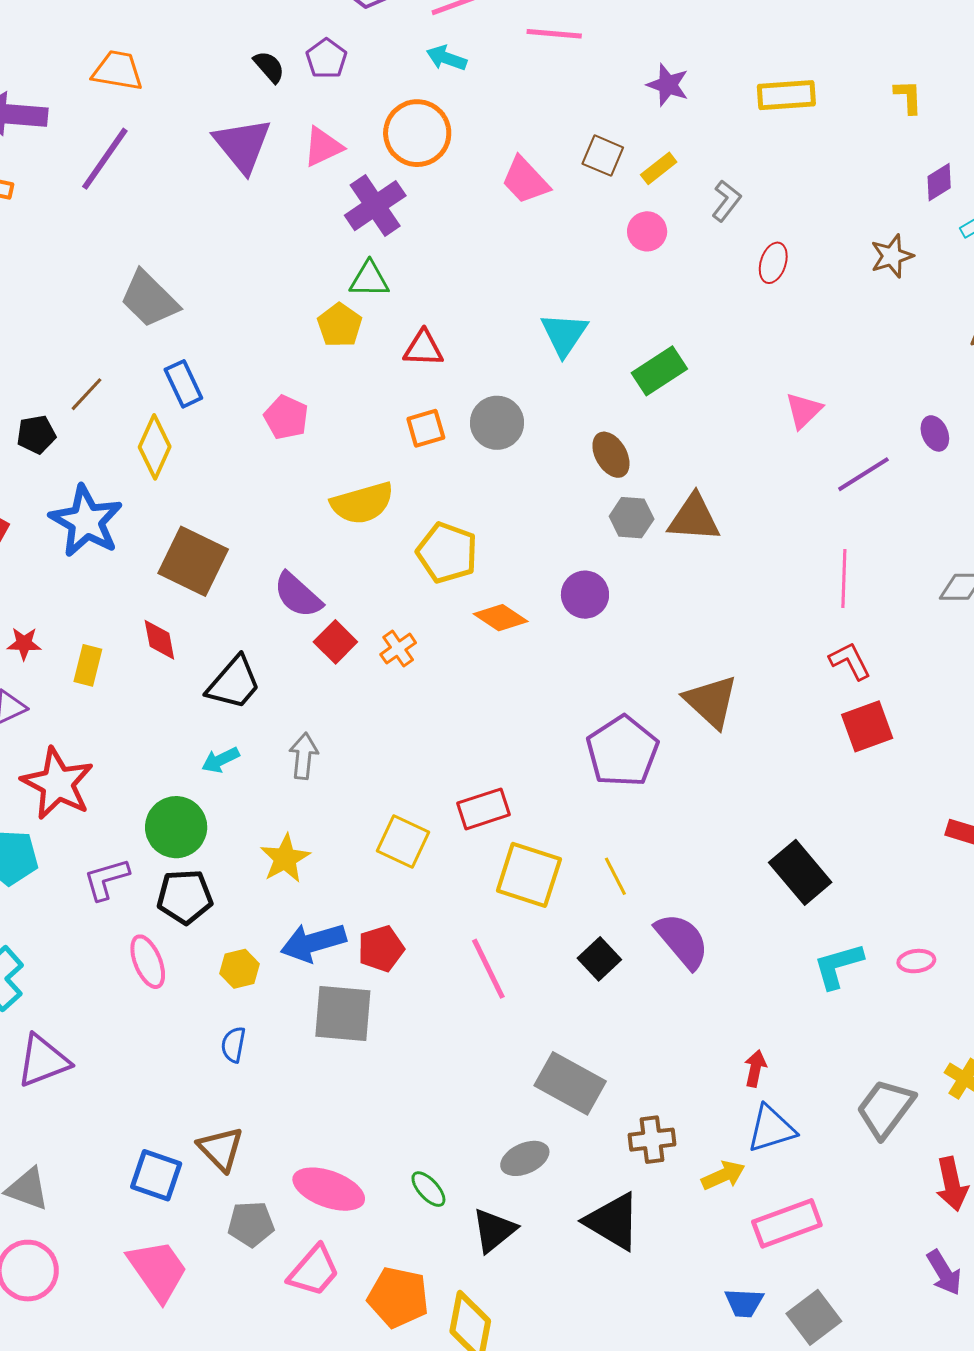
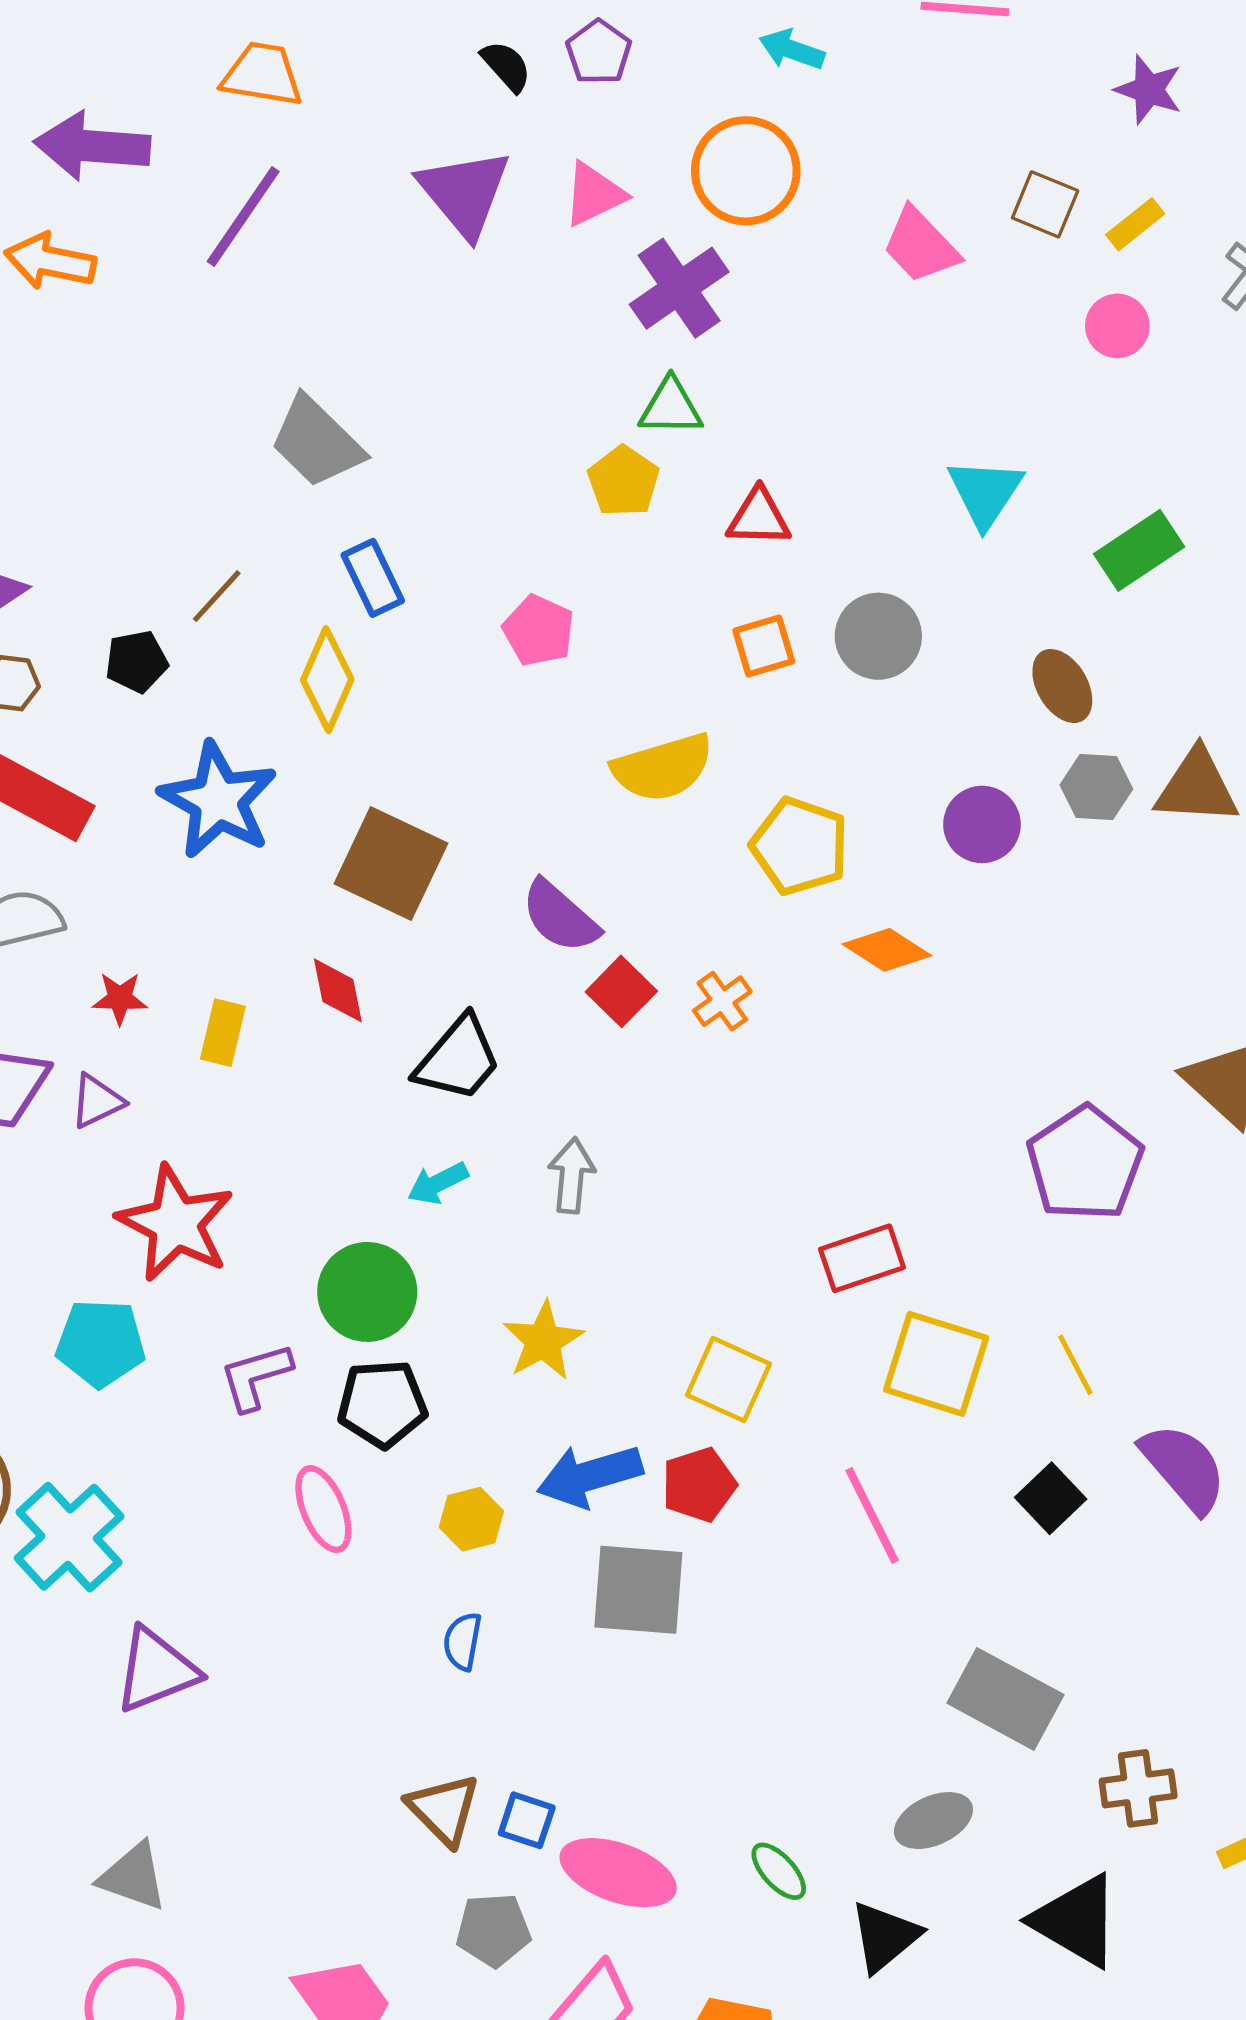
purple circle: (585, 595) -> (982, 824), moved
yellow square: (403, 842) -> (729, 1379), moved
blue square: (156, 1175) -> (527, 1820), moved, size x0.7

